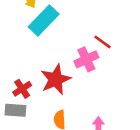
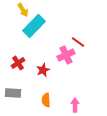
red star: (56, 79) -> (43, 70), size x0.6
red cross: (22, 89) -> (18, 63), moved

